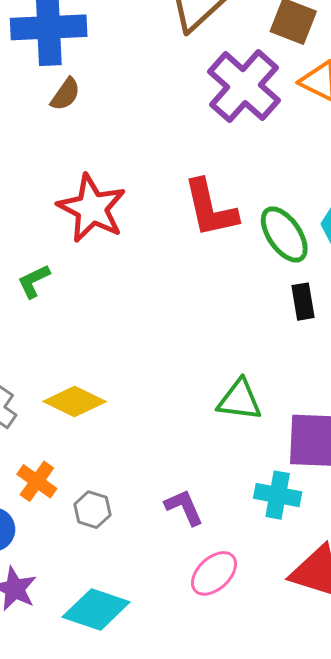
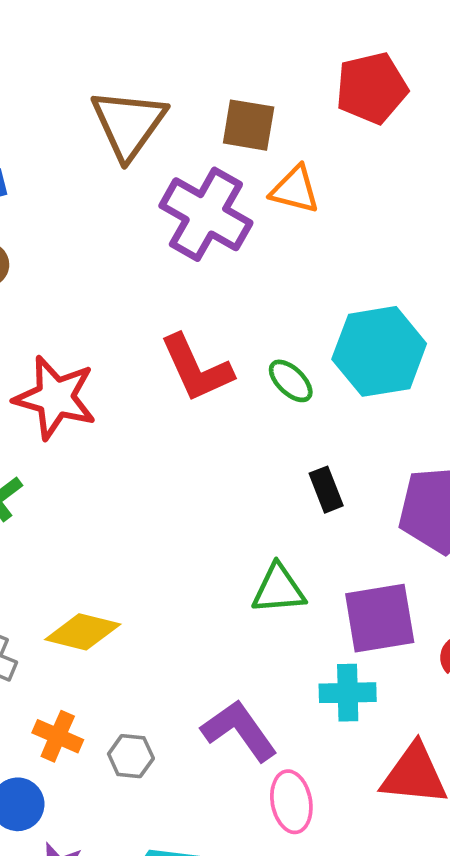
green ellipse: (284, 234) -> (291, 381), size x0.7
black rectangle: (303, 302) -> (326, 490), moved
purple L-shape: (184, 507) -> (239, 731), size x1.5
pink ellipse: (214, 573) -> (291, 802), turned -45

